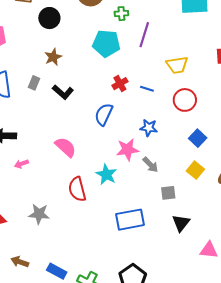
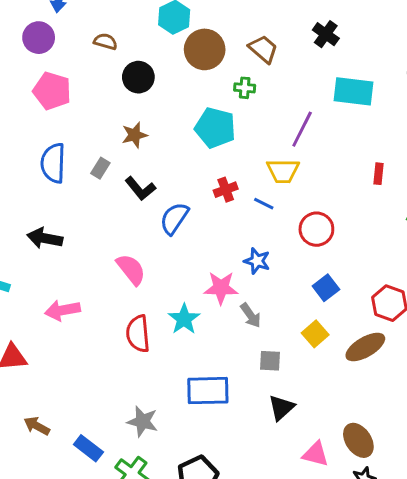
purple line: (144, 35) -> (302, 129), moved
yellow trapezoid: (177, 65) -> (283, 171), moved
blue semicircle: (104, 114) -> (174, 218), moved
pink arrow: (21, 164) -> (63, 310), moved, size x1.6
gray star: (39, 214) -> (143, 421), moved

